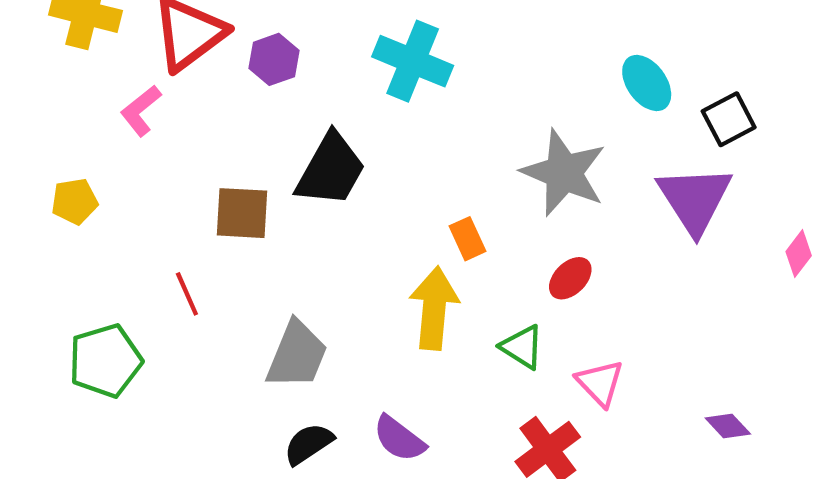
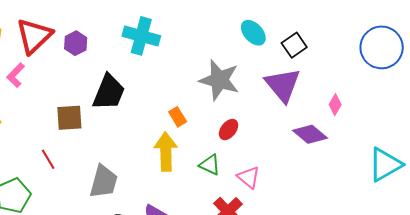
purple diamond: (728, 426) -> (310, 134), moved, size x1.6

